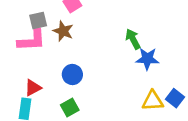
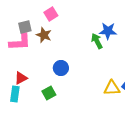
blue star: (147, 59) -> (108, 31), moved
blue circle: (72, 75) -> (61, 68), moved

